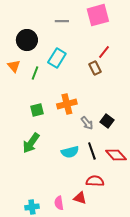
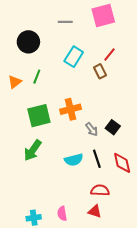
cyan rectangle: (57, 58) -> (74, 57), moved
orange triangle: (14, 66) -> (15, 82), moved, turned 32
green square: (37, 110) -> (39, 116), size x1.6
red diamond: (116, 155) -> (122, 163), turned 30
red triangle: (80, 198) -> (95, 211), moved

